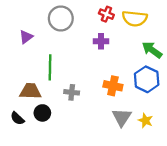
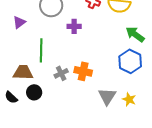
purple cross: (101, 41) -> (74, 26), moved
orange cross: (113, 86) -> (83, 71), moved
gray cross: (72, 92) -> (61, 73), turned -32

